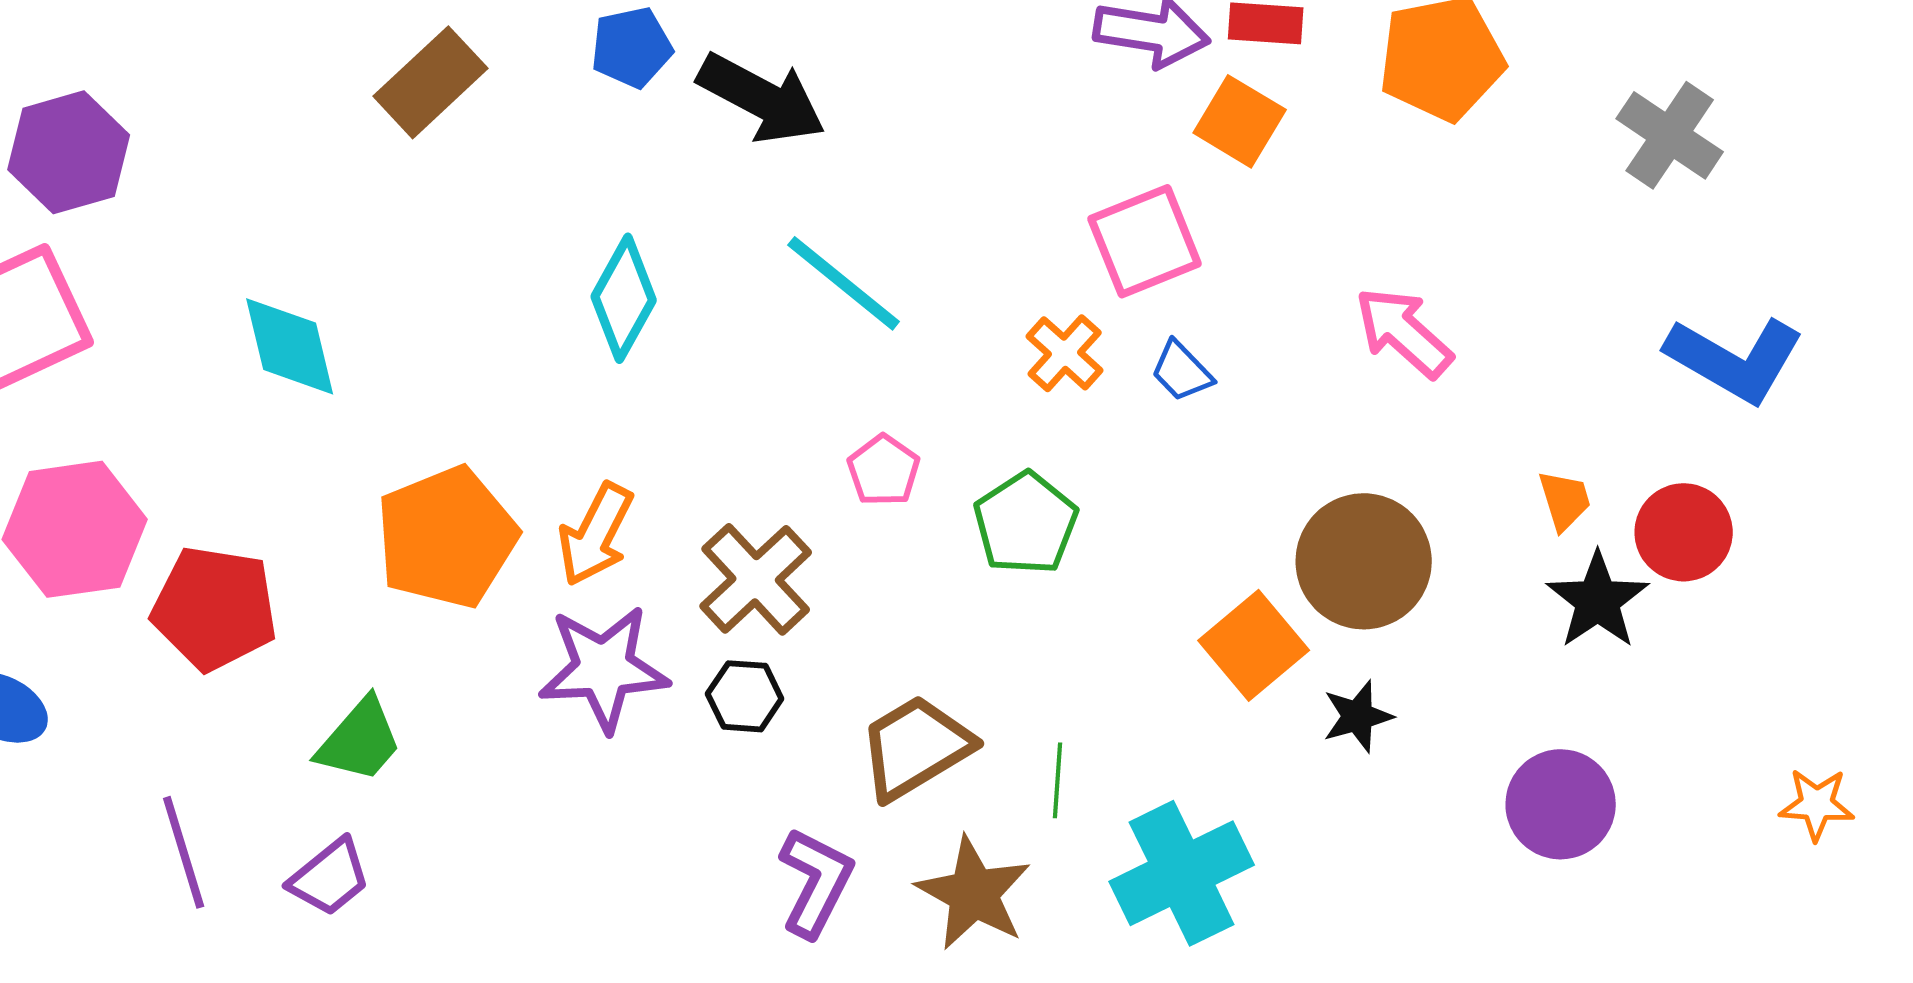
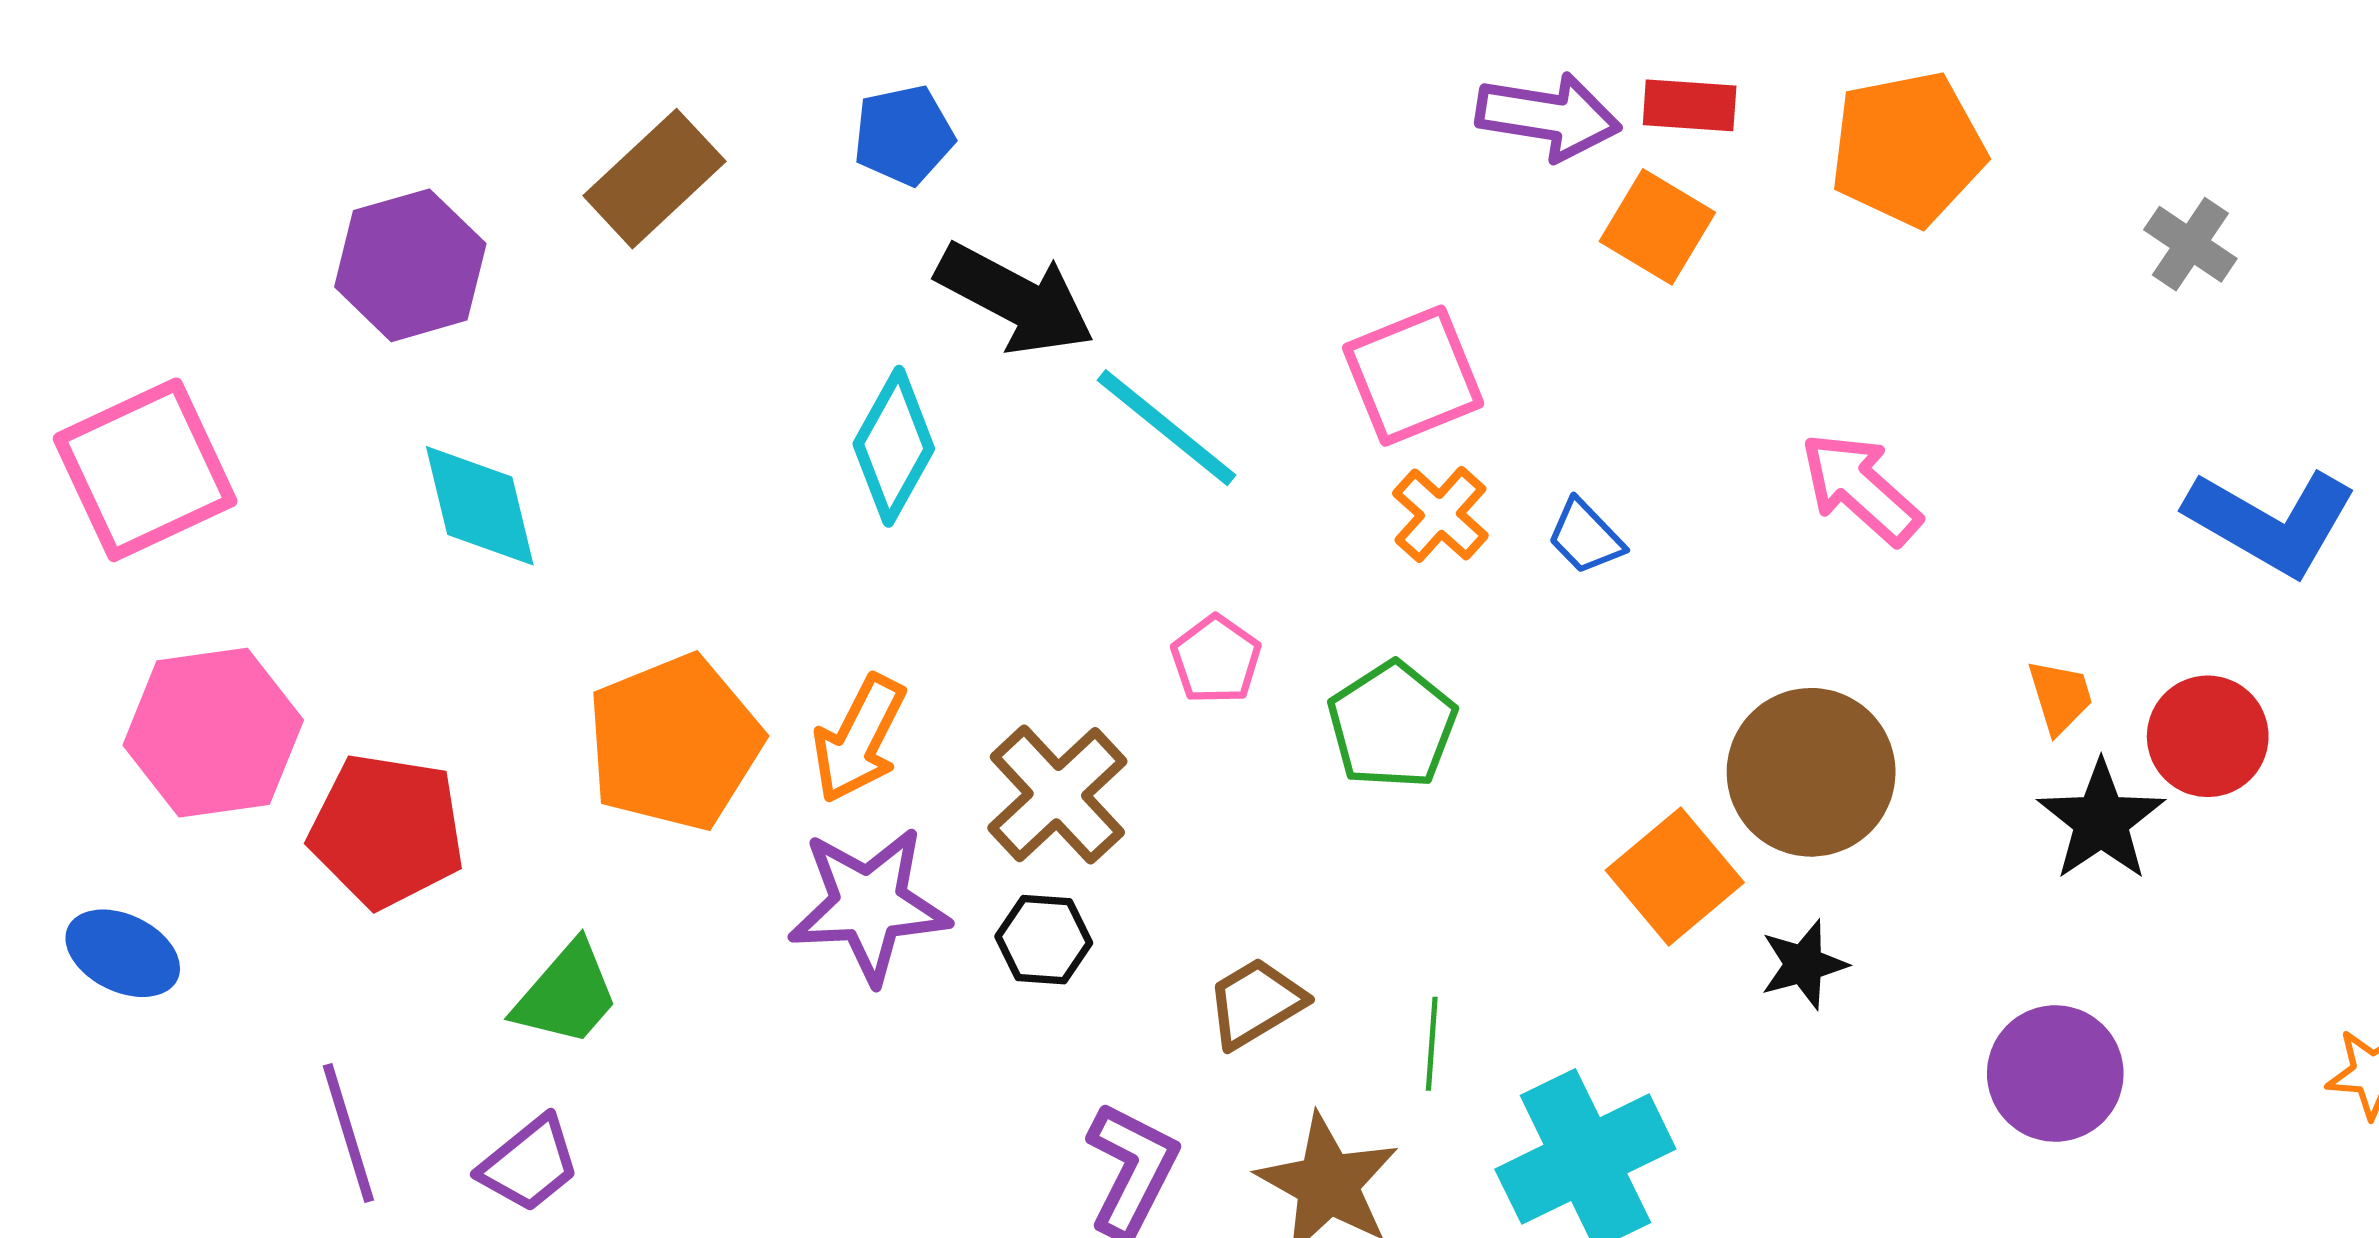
black arrow: (762, 98) -> (1015, 299), moved
gray cross: (1670, 135) -> (2190, 244), size x0.7
purple hexagon: (69, 152) -> (410, 265), moved
pink square: (1145, 241) -> (1413, 376), moved
brown trapezoid: (916, 747) -> (1256, 1003), size x0.7

